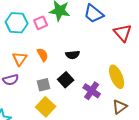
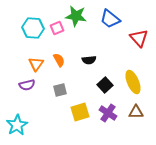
black square: (66, 80) -> (105, 85), moved
purple cross: (92, 91) -> (108, 113), moved
yellow square: (46, 107) -> (80, 112), moved, turned 30
brown triangle: (120, 107) -> (136, 112), turned 35

